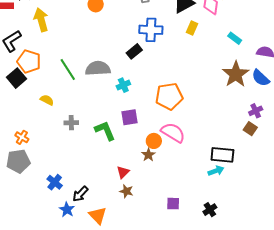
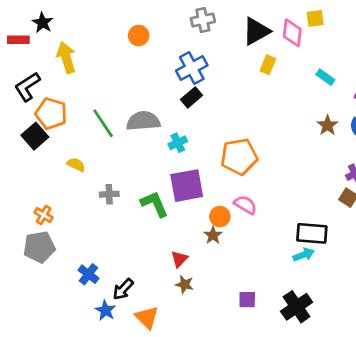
blue cross: (151, 30) -> (192, 68), moved, turned -30
brown star: (236, 74) -> (328, 125), size x0.6
purple square: (129, 117) -> (187, 186), size x1.5
pink semicircle: (173, 133) -> (245, 205), size x0.7
black cross: (210, 210) -> (297, 307), size x1.6

